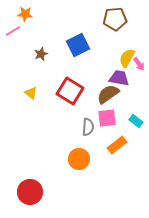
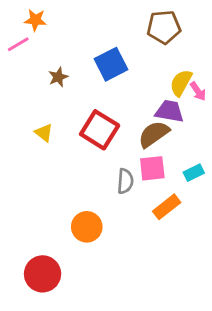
cyan rectangle: (136, 121) -> (194, 173), turned -64
orange circle: (79, 159) -> (87, 227), moved

